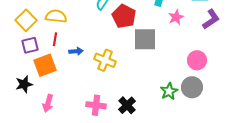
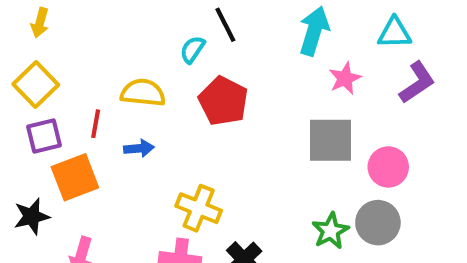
yellow semicircle: (56, 16) -> (143, 93), moved
red pentagon: (124, 16) -> (223, 101), moved
gray square: (145, 39) -> (331, 140), moved
yellow cross: (105, 60) -> (199, 208), moved

